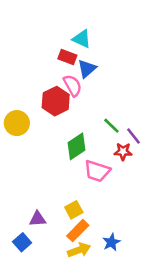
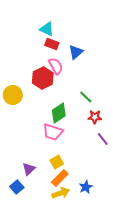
cyan triangle: (82, 39) -> (47, 29), moved
blue triangle: (87, 69) -> (76, 52), moved
purple line: (133, 136) -> (103, 139), moved
pink trapezoid: (97, 171) -> (53, 132), moved
purple triangle: (38, 219) -> (29, 169), turned -40

